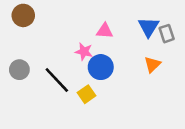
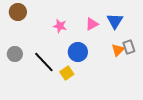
pink triangle: (105, 31) -> (92, 24), moved, turned -32
gray rectangle: (167, 34) -> (129, 47), moved
pink star: (84, 52) -> (60, 26), moved

